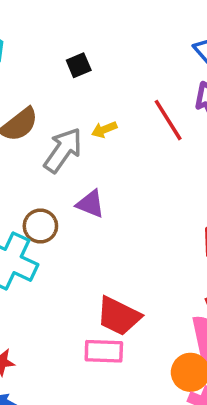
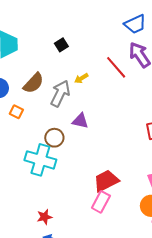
red trapezoid: (119, 316) -> (106, 181), turned 136
pink rectangle: (104, 351) -> (101, 202), turned -55

